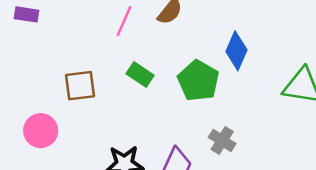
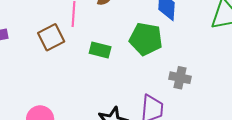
brown square: (80, 86) -> (51, 37), moved

